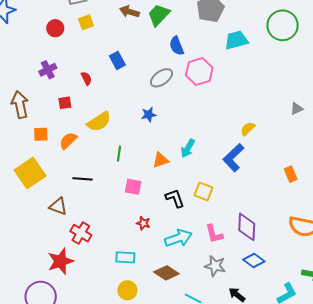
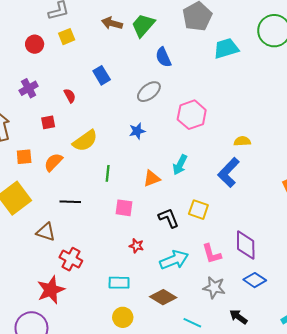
pink hexagon: (199, 72) -> (192, 115), moved
yellow semicircle: (248, 129) -> (242, 141), turned 42

